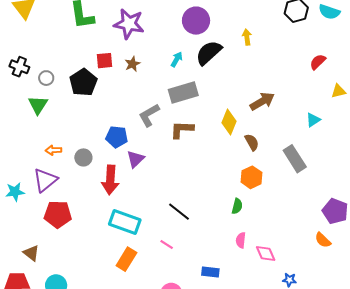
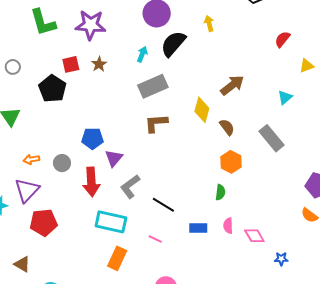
gray circle: (46, 78) -> (13, 67), moved
gray L-shape: (149, 115) -> (130, 186), moved
blue rectangle: (210, 272) -> (198, 228), moved

